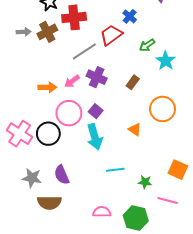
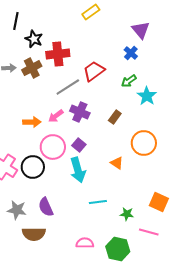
blue cross: (130, 16) -> (131, 53), moved

